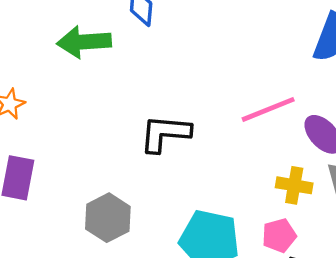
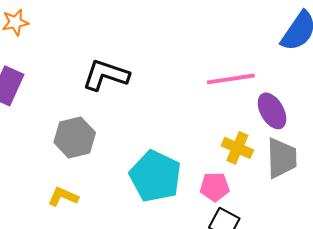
black L-shape: (165, 133) -> (106, 75), moved

